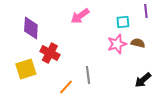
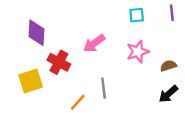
pink arrow: (80, 16) -> (94, 43), moved
cyan square: (123, 22) -> (137, 15), moved
brown semicircle: (138, 43) -> (168, 66), moved, turned -32

